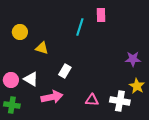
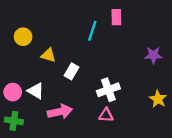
purple star: (133, 59) -> (153, 55), moved
white rectangle: (65, 71) -> (71, 71), moved
white cross: (120, 101) -> (108, 90), moved, turned -30

